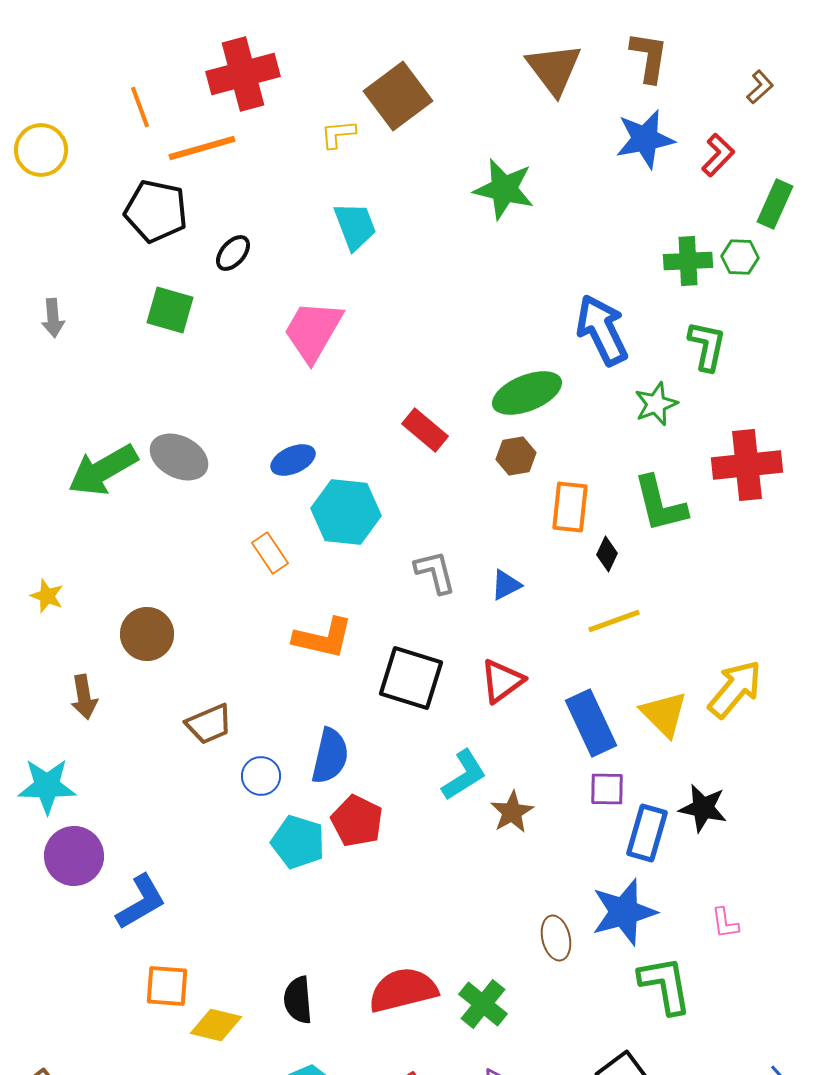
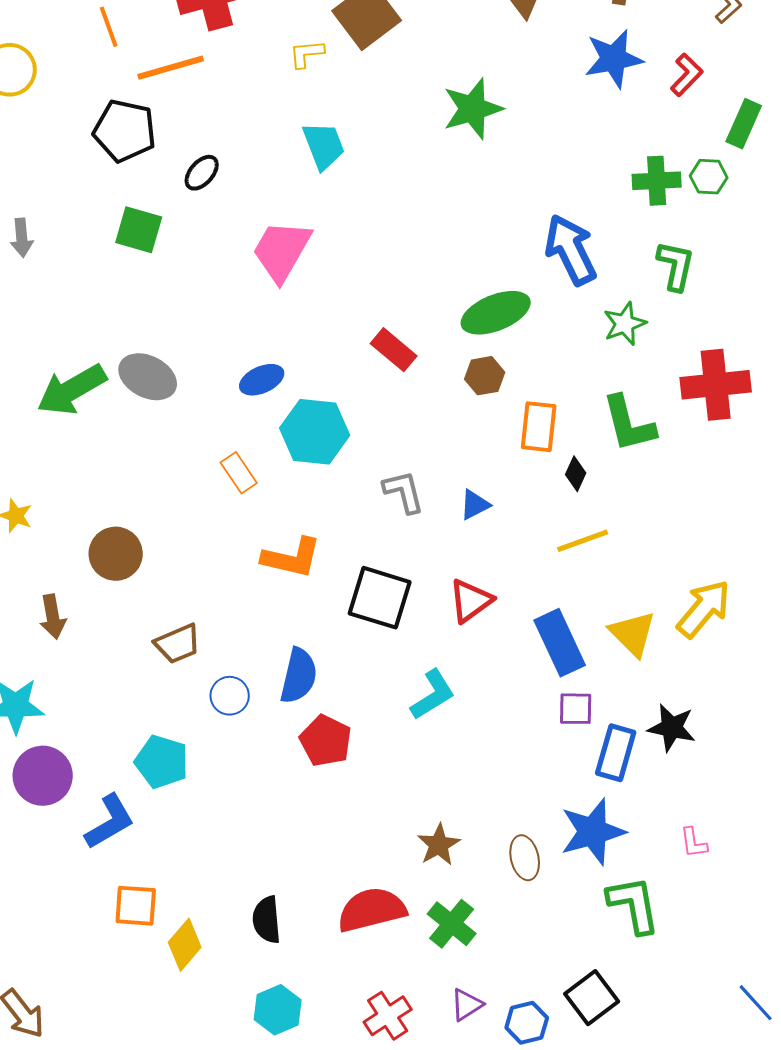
green star: (504, 189) -> (473, 109), turned -30
brown star: (512, 812) -> (439, 845), moved
cyan pentagon: (298, 842) -> (162, 762), moved
yellow diamond: (216, 1025) -> (185, 945), turned -63

